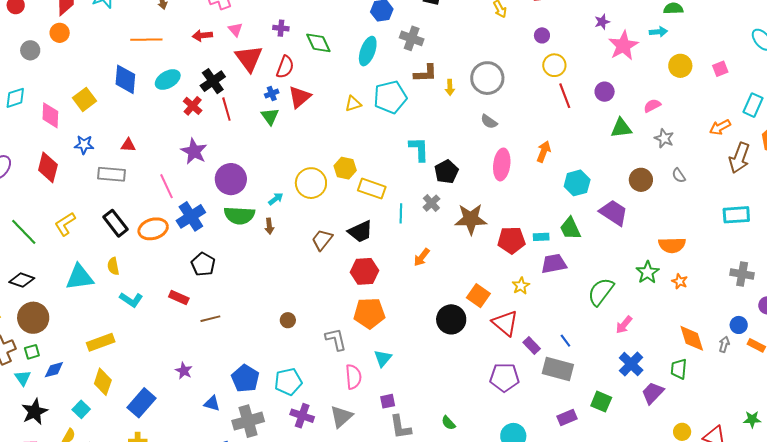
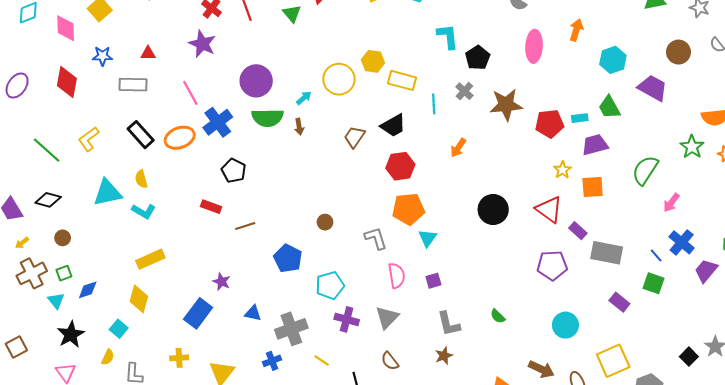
purple star: (194, 151) -> (202, 44), moved
orange square: (478, 296) -> (593, 187), moved, turned -35
cyan L-shape: (131, 300) -> (144, 211), moved
brown circle: (33, 318) -> (63, 238), size x0.5
blue line: (565, 341) -> (656, 256), moved
yellow rectangle: (101, 342) -> (150, 259), moved
cyan triangle: (383, 358) -> (428, 238), moved
blue pentagon: (245, 378) -> (288, 258), moved
purple square: (388, 401) -> (433, 281), moved
blue rectangle: (142, 403) -> (198, 313), moved
purple rectangle: (567, 417) -> (619, 302), turned 66

